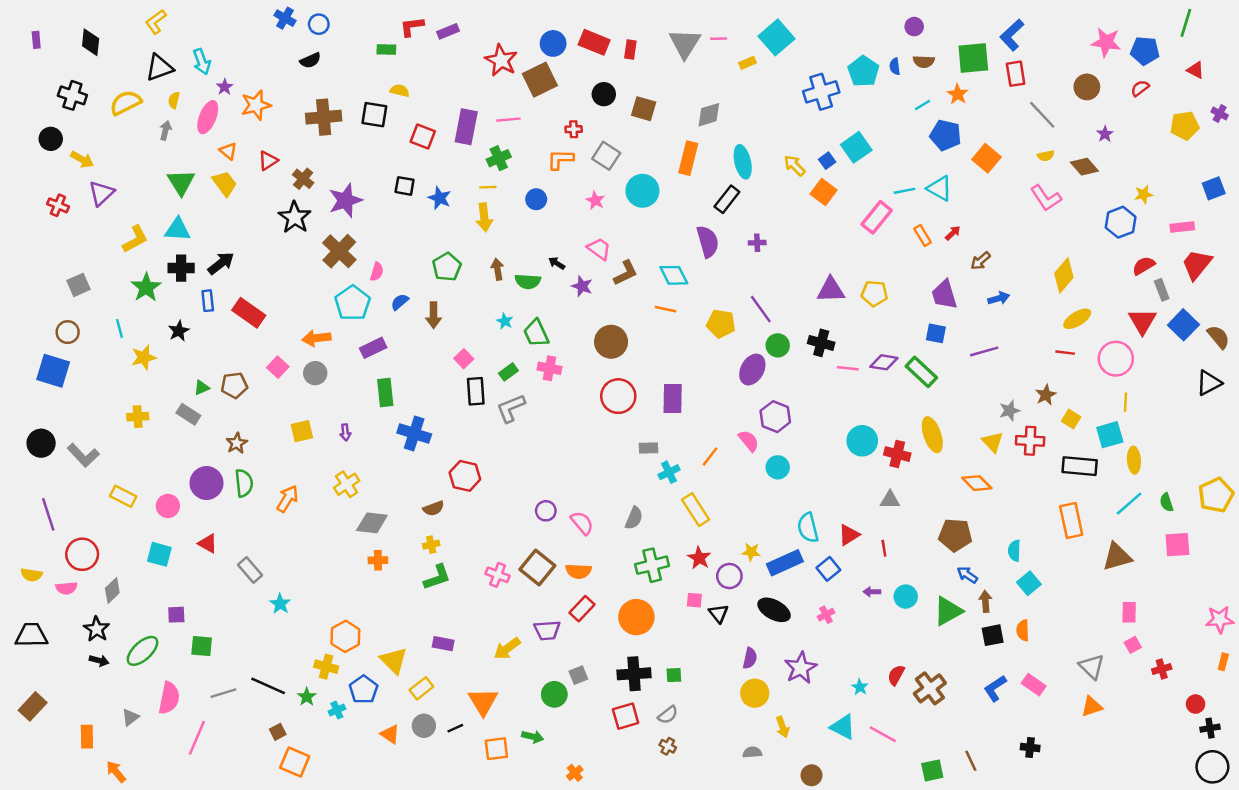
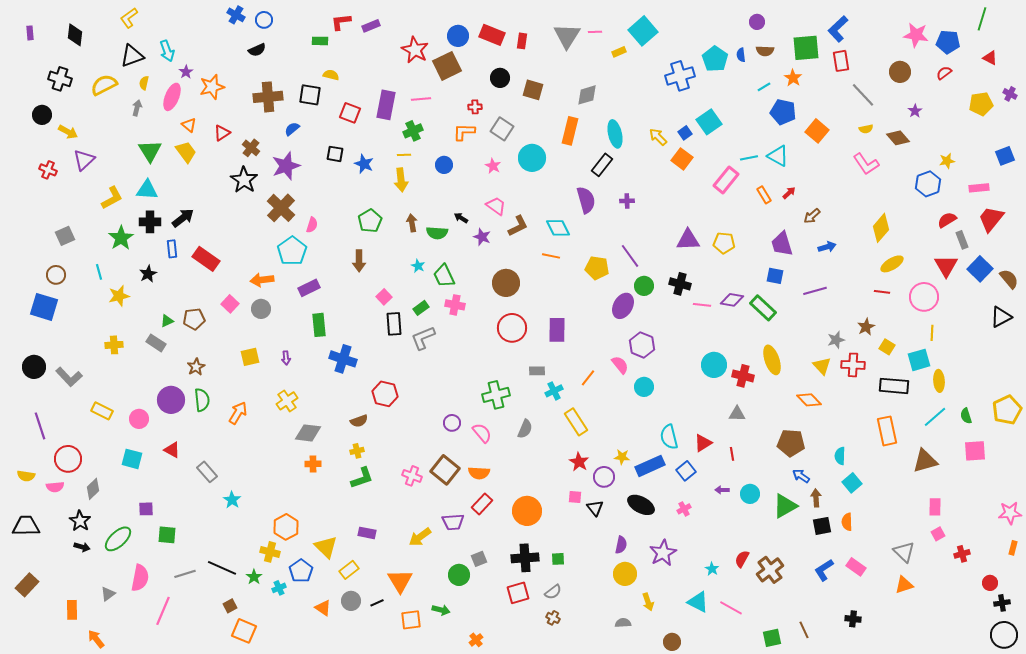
blue semicircle: (400, 302) -> (292, 129), moved
green cross: (652, 565) -> (496, 395), moved

